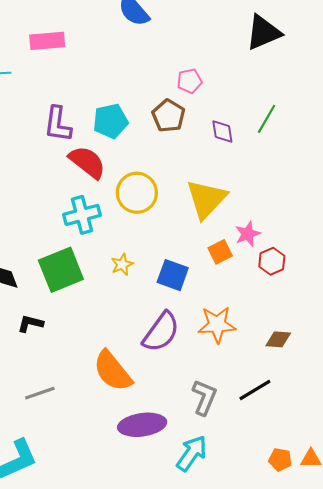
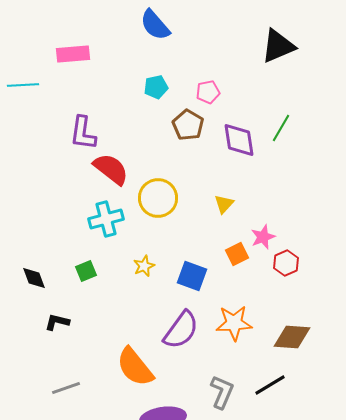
cyan pentagon: (110, 121) -> (156, 87), moved, size x0.7
purple diamond: (222, 132) -> (239, 140), size x1.5
yellow triangle: (206, 199) -> (224, 204), size x0.5
green square: (61, 270) -> (86, 271), size x0.5
brown diamond: (278, 339) -> (292, 337), size x1.5

